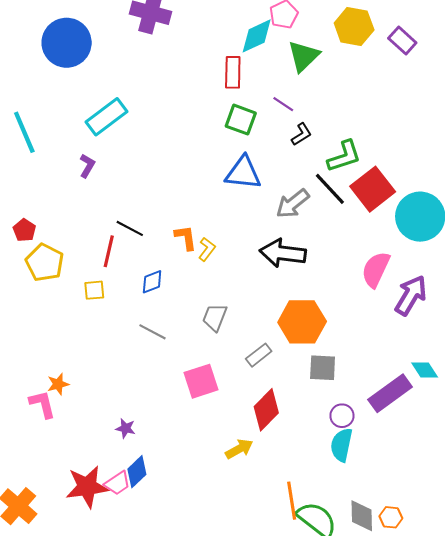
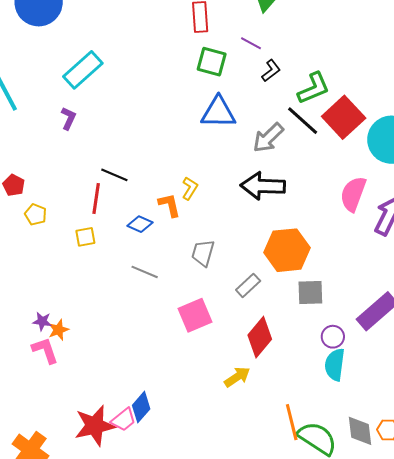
orange L-shape: (186, 238) -> (169, 205), moved
yellow pentagon: (45, 263) -> (36, 215), size x0.6
blue diamond: (152, 282) -> (140, 224), turned 50
purple star: (126, 428) -> (42, 321), moved

